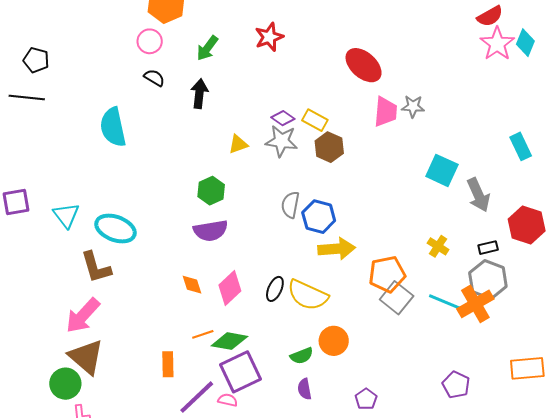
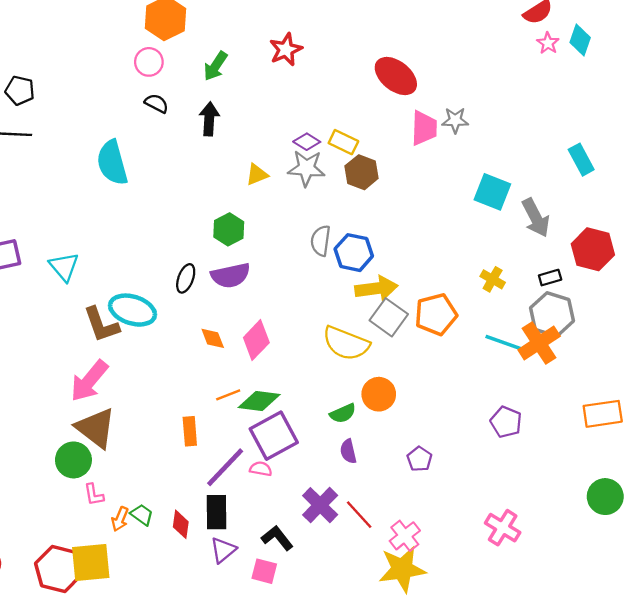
pink star: (497, 44) -> (548, 43), size x0.6
cyan ellipse: (115, 228) -> (133, 310), moved
black ellipse: (275, 289) -> (186, 278), moved
gray square: (397, 298) -> (389, 317), moved
purple pentagon: (456, 385) -> (506, 422), moved

